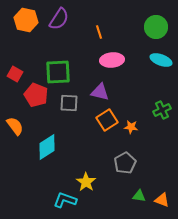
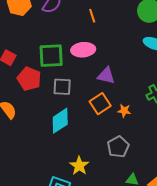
pink ellipse: (112, 60) -> (83, 50), moved
purple triangle: (100, 92) -> (106, 76), moved
cyan diamond: (47, 147) -> (60, 121), moved

